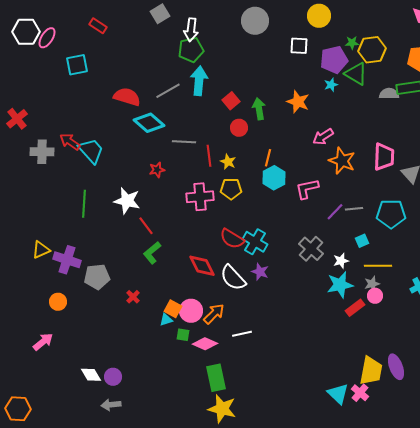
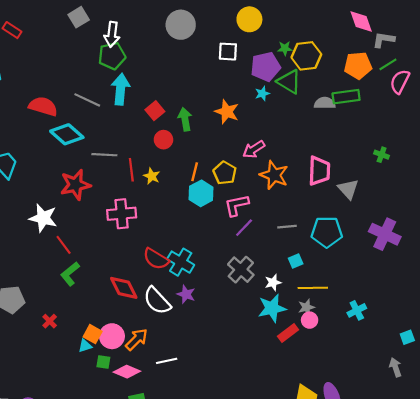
gray line: (168, 91) -> (87, 100), turned 55
red star: (157, 170) -> (75, 185), size x1.8
yellow pentagon: (231, 189) -> (225, 173), moved, turned 30
purple line: (335, 212) -> (244, 228), moved

